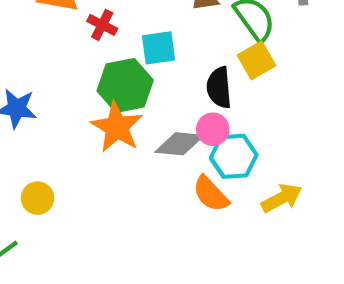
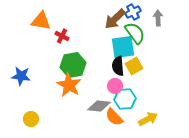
cyan square: (159, 48) -> (123, 47), moved, size x1.4
yellow square: (257, 60) -> (134, 66), moved
gray diamond: (179, 144) -> (99, 106), moved

